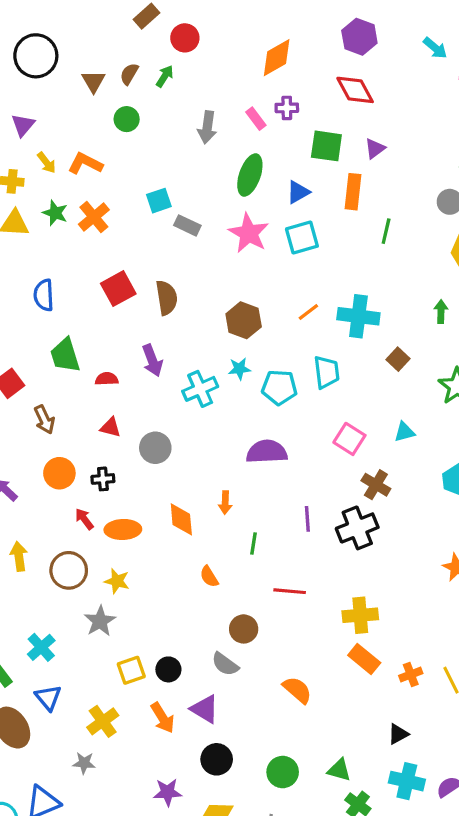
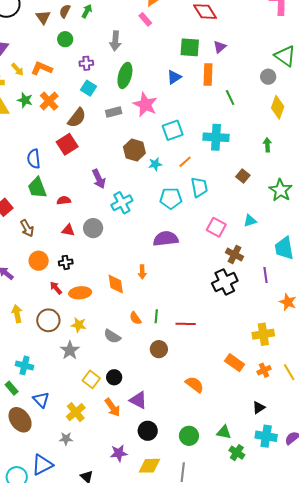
purple cross: (287, 108) -> (86, 63), moved
pink rectangle: (256, 119) -> (145, 19), moved
green ellipse: (250, 175) -> (125, 75), moved
cyan square: (159, 201) -> (88, 88), turned -35
gray rectangle: (187, 225) -> (114, 112), moved, turned -35
green line: (386, 231) -> (230, 98), turned -35
cyan square: (302, 238) -> (173, 130), moved
blue semicircle: (44, 295) -> (34, 159), moved
brown semicircle: (167, 298) -> (77, 118), moved, turned 50
orange line: (308, 312) -> (185, 162), moved
cyan cross: (358, 316) -> (216, 137), moved
brown hexagon: (244, 320) -> (134, 150), moved
purple arrow: (152, 360) -> (99, 179), moved
cyan star: (239, 369) -> (155, 164), moved
gray circle: (155, 448) -> (93, 228), moved
purple line: (307, 519) -> (265, 275), moved
green line: (253, 544) -> (156, 316), moved
yellow cross: (360, 615) -> (263, 334), moved
cyan cross: (41, 647) -> (24, 365), moved, turned -30
gray semicircle: (225, 664) -> (112, 336), moved
yellow square: (131, 670) -> (91, 379), turned -30

